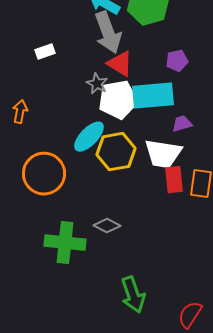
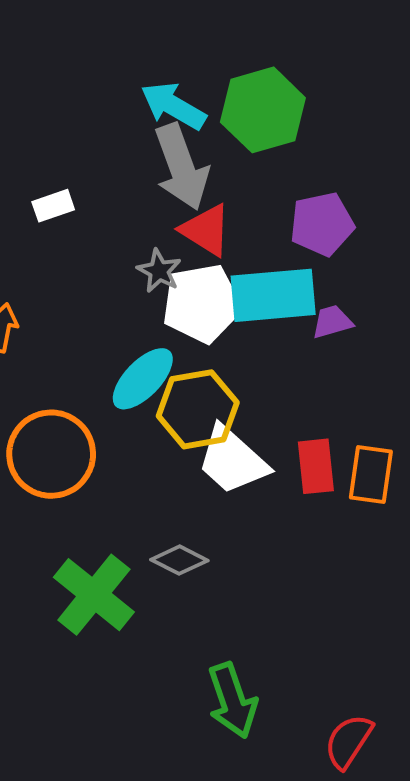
purple pentagon: (177, 61) -> (322, 224), size x1.4
purple trapezoid: (182, 124) -> (332, 322), moved
white trapezoid: (163, 154) -> (232, 460), moved, turned 33
green cross: (65, 243) -> (94, 595), turned 33

